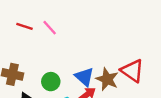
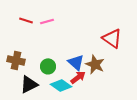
pink line: (50, 28) -> (47, 21), turned -64
red triangle: (132, 71) -> (112, 38), moved

